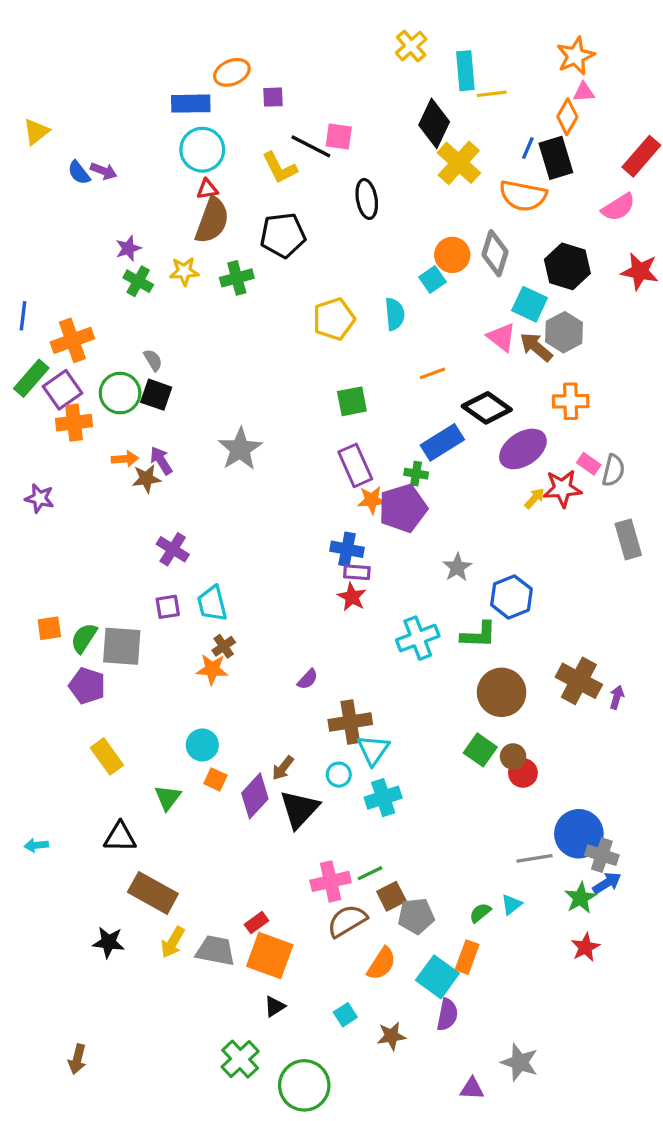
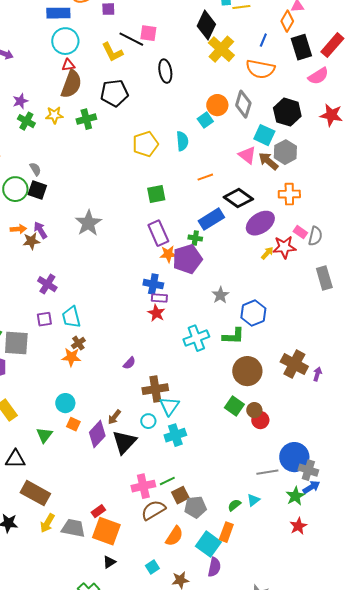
black rectangle: (556, 158) -> (301, 47), moved

